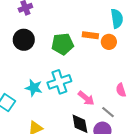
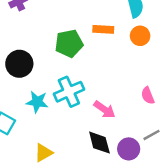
black circle: (24, 40) -> (19, 64), moved
orange circle: (109, 42) -> (140, 36), moved
gray line: (108, 112) -> (152, 135), moved, turned -64

